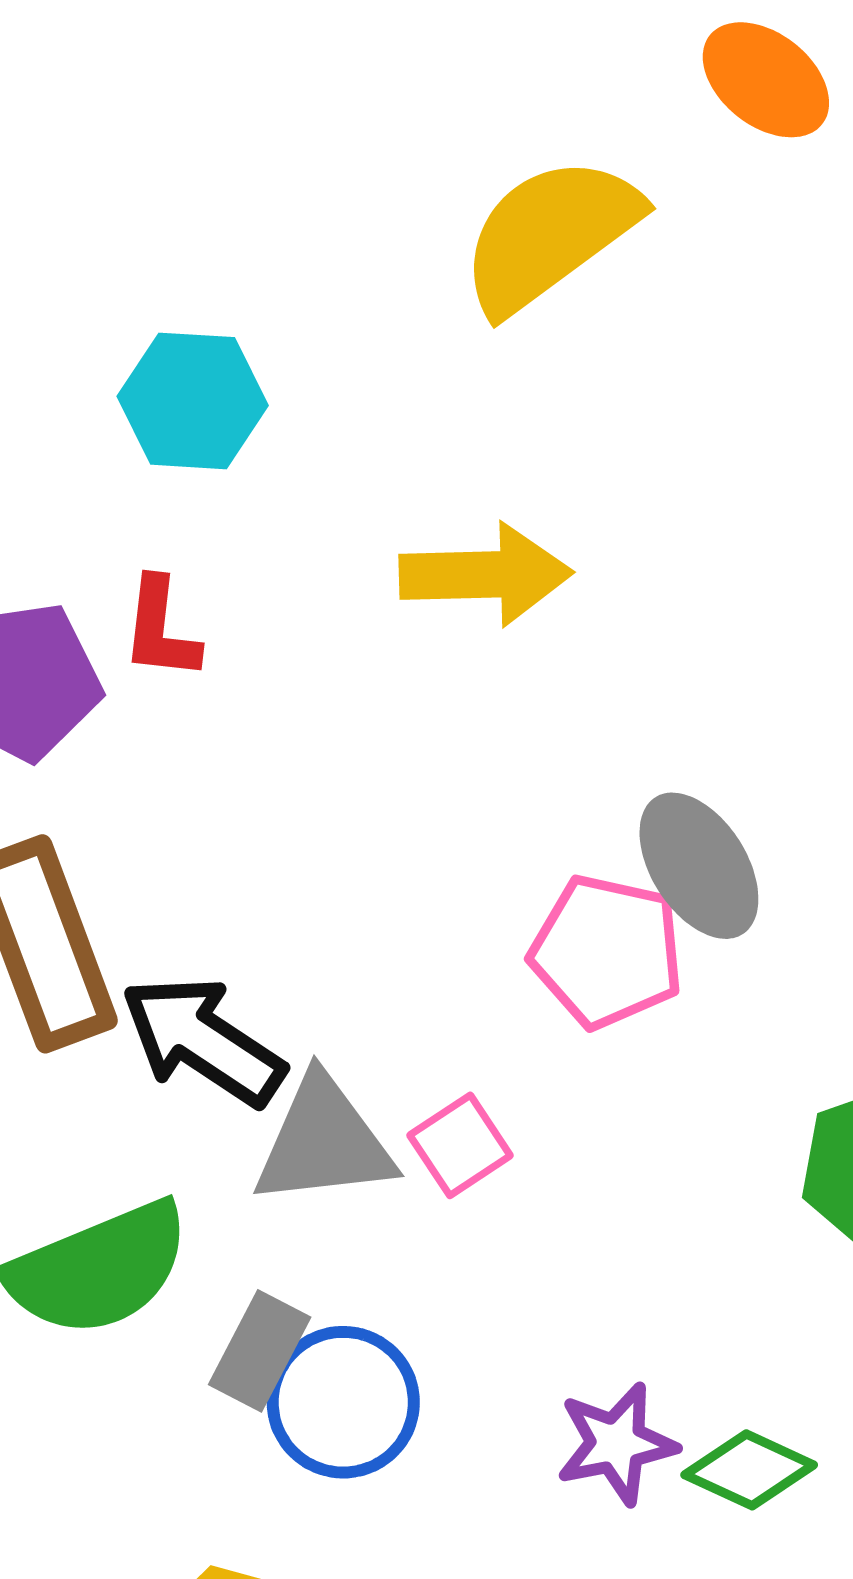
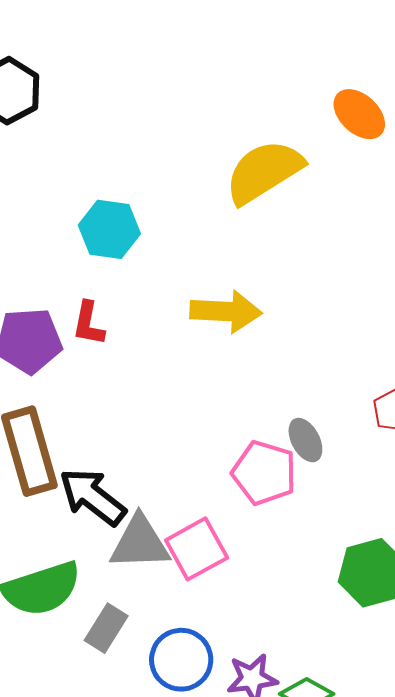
gray ellipse: (699, 866) -> (305, 440), size x0.7
pink square: (460, 1145) -> (197, 549), size x1.5
blue circle: (343, 1402) -> (181, 660), moved

